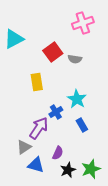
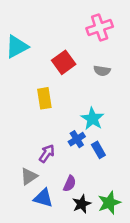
gray semicircle: (75, 59) -> (102, 71), moved
blue cross: (56, 112) -> (77, 139), moved
purple arrow: (39, 128) -> (47, 154), size x0.7

